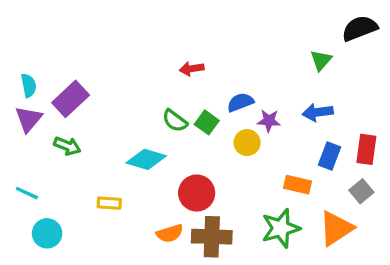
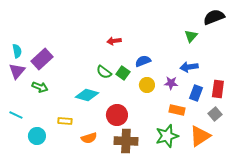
purple star: (269, 121) -> (171, 83), moved
cyan circle: (47, 233) -> (37, 136), moved
orange semicircle: (170, 233) -> (89, 138), moved

